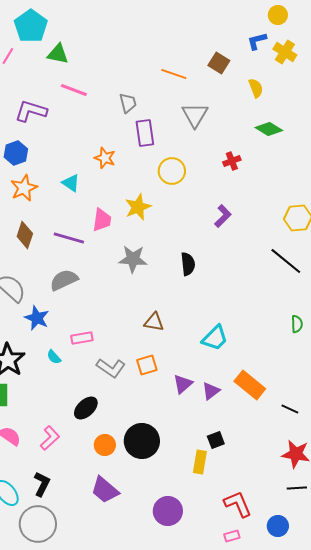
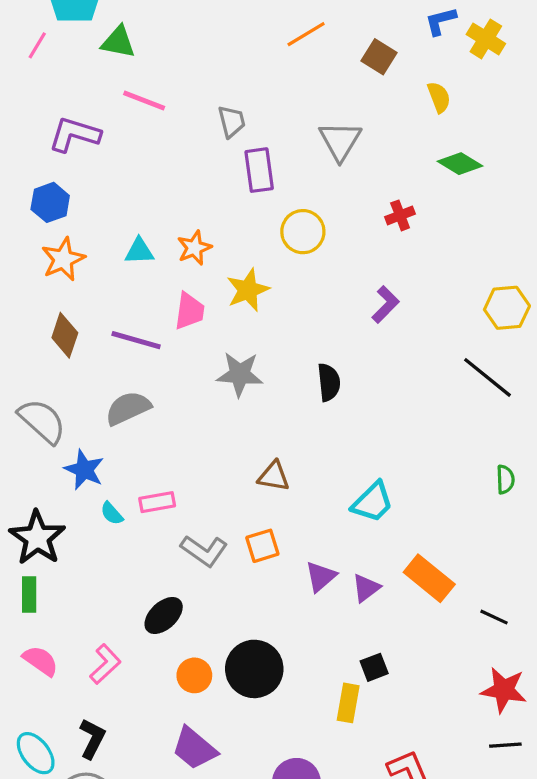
orange line: (174, 74) -> (306, 34), moved, turned -50
orange star: (105, 158) -> (194, 248), moved, turned 30
cyan triangle: (71, 183) -> (139, 251), turned -36
cyan semicircle: (54, 357) -> (112, 513), moved

